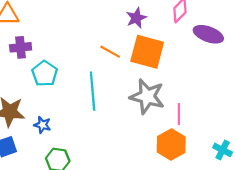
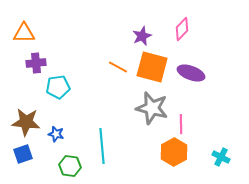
purple ellipse: (208, 34) -> (191, 73), moved
cyan pentagon: (45, 74) -> (58, 87), turned 30
cyan line: (93, 91) -> (102, 146), moved

